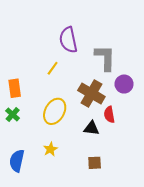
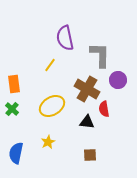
yellow ellipse: (55, 111) -> (52, 106), turned 30

